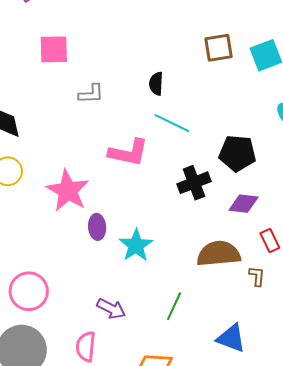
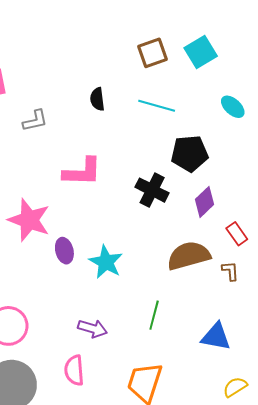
cyan line: (172, 123) -> (157, 106), moved
black cross: (194, 183) -> (152, 190), turned -32
purple diamond: (244, 204) -> (205, 202), turned -40

